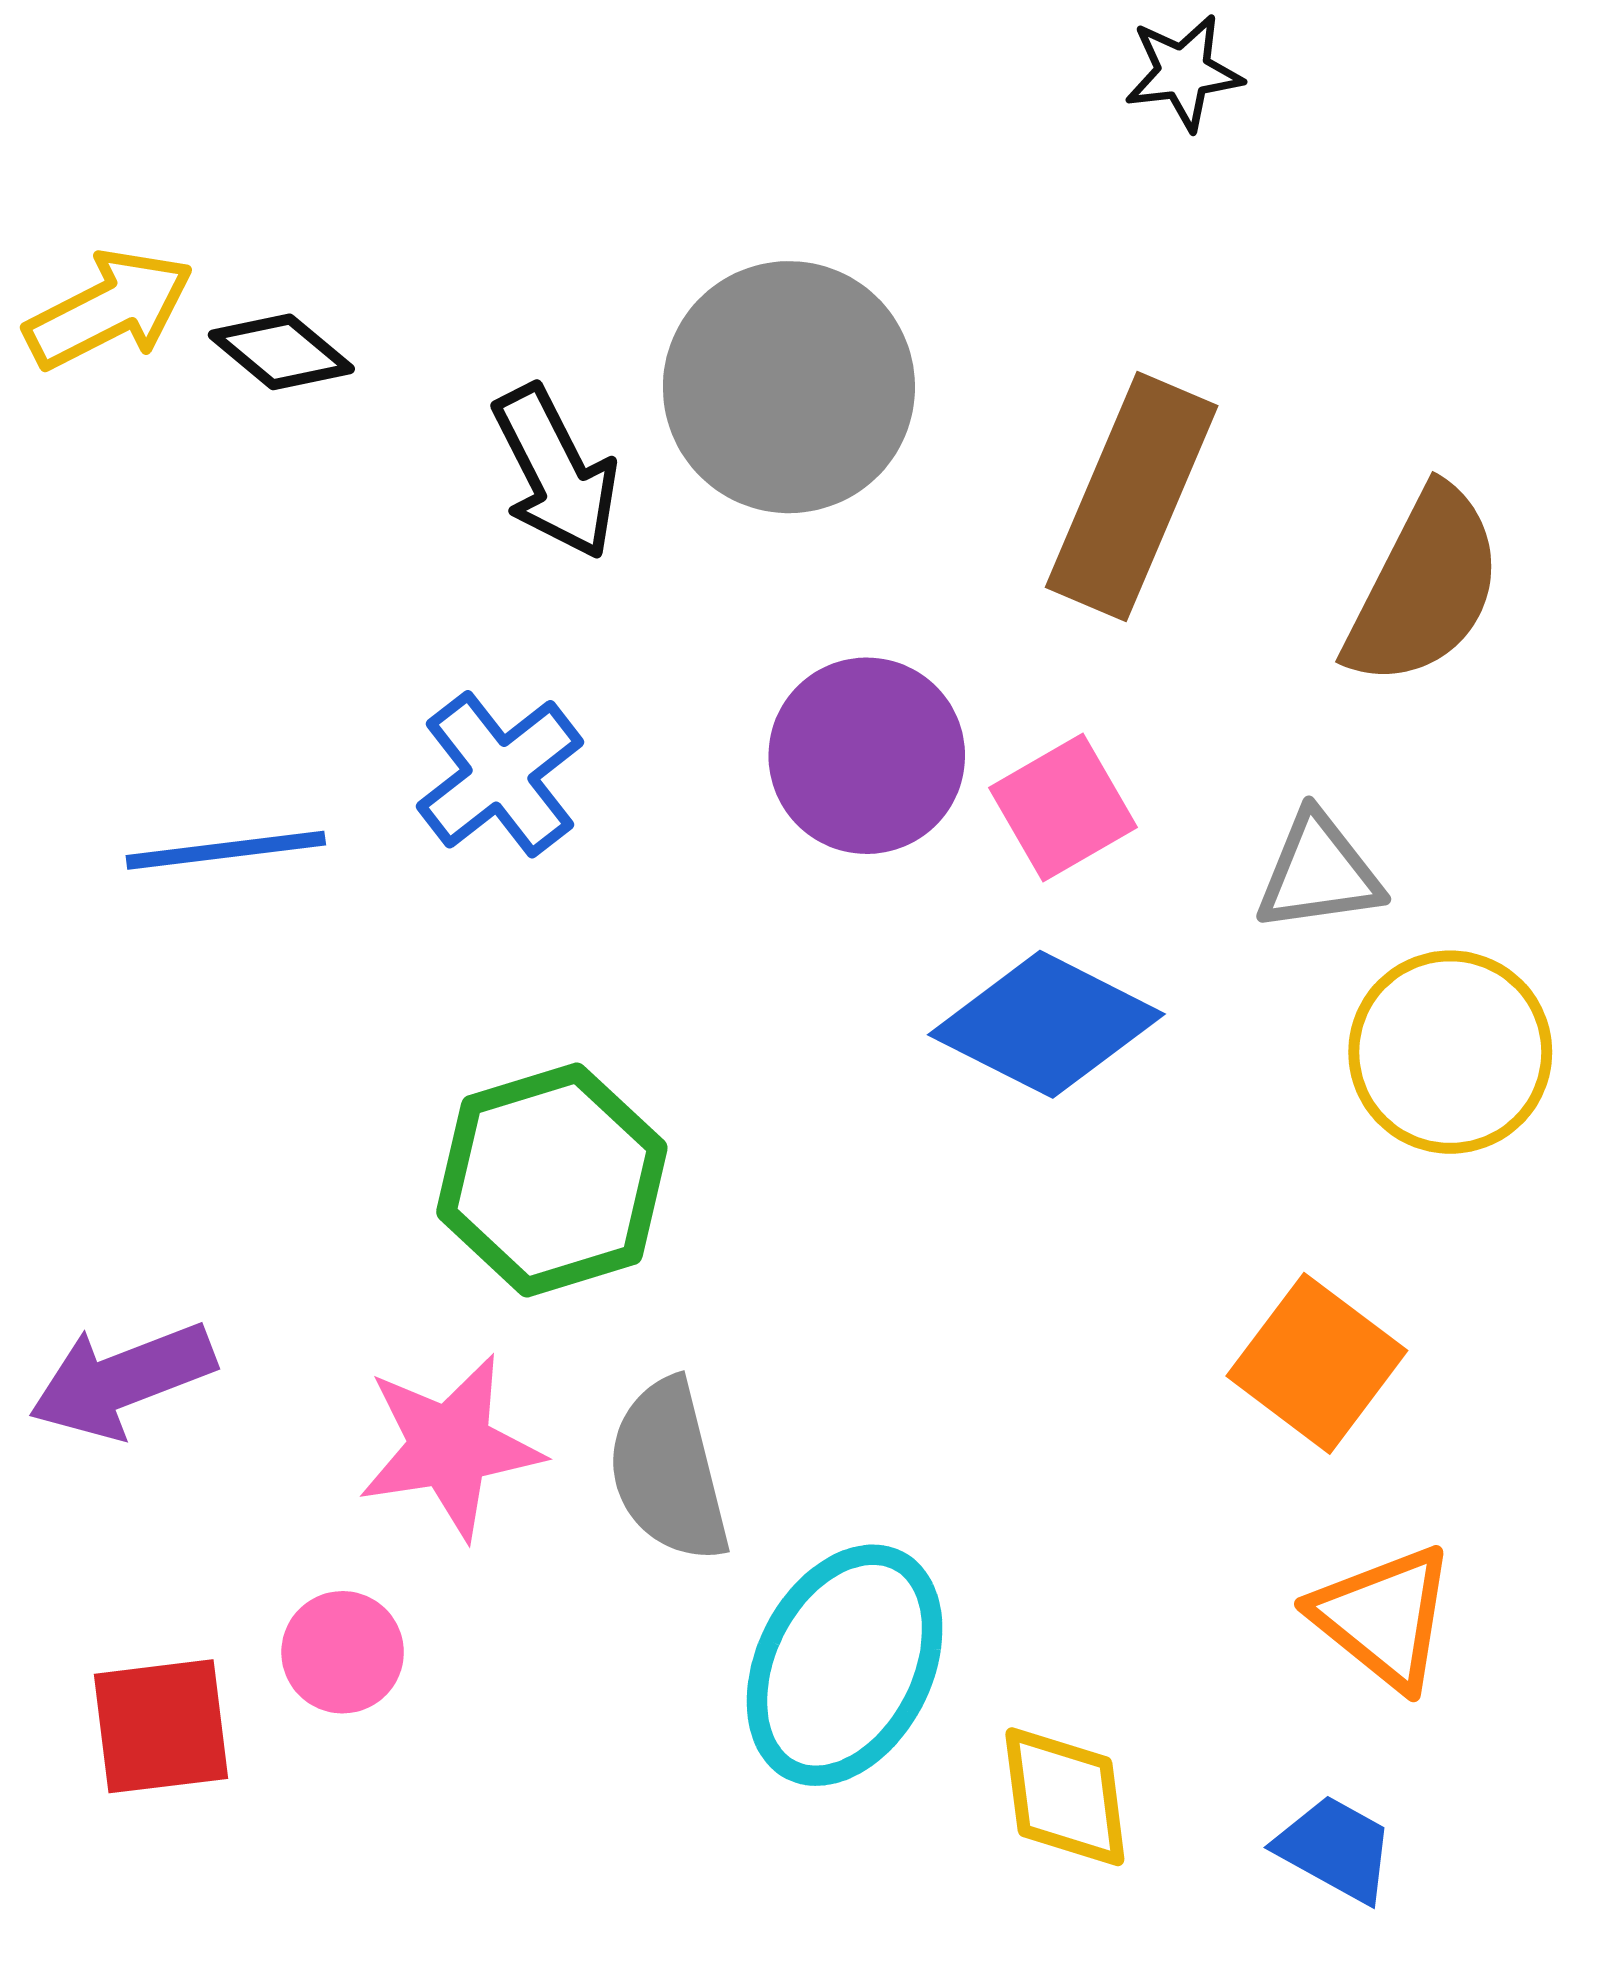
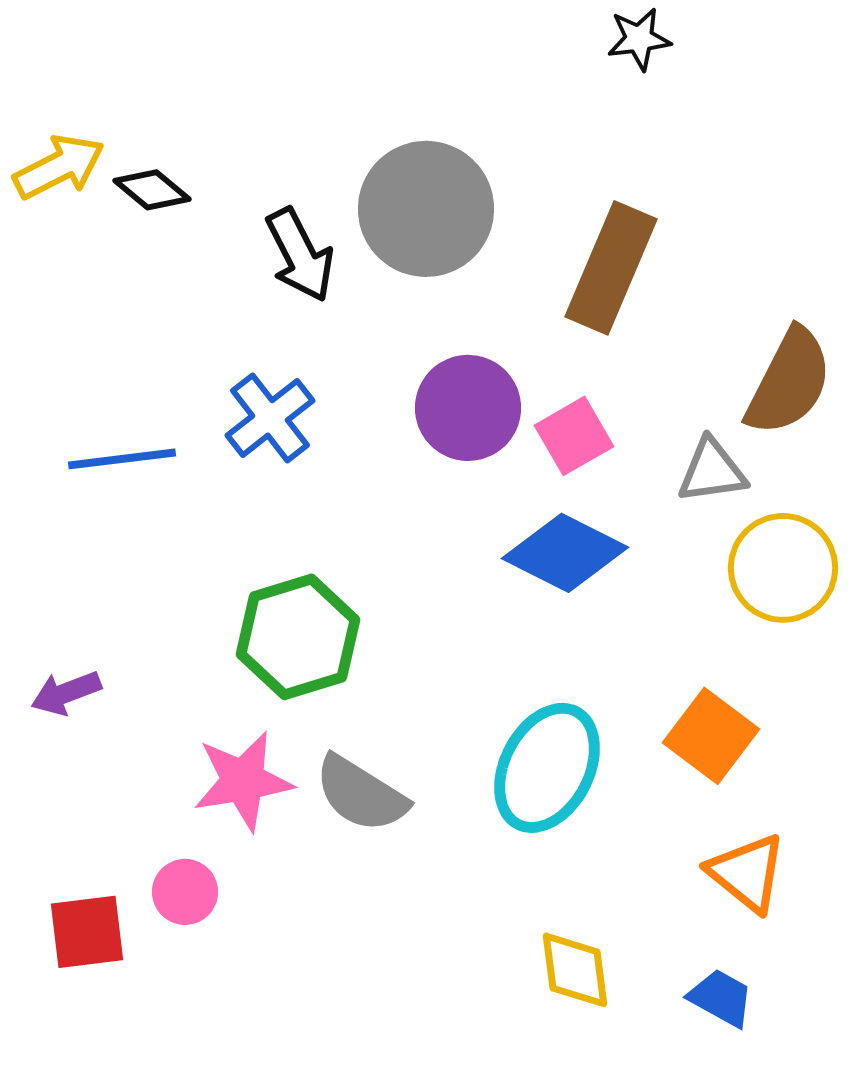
brown semicircle: (1424, 587) -> (789, 382), moved
purple arrow: (122, 1380) -> (66, 693), moved, size x0.7
gray semicircle: (669, 1471) -> (361, 794), turned -44
cyan ellipse: (845, 1665) -> (547, 768), moved

